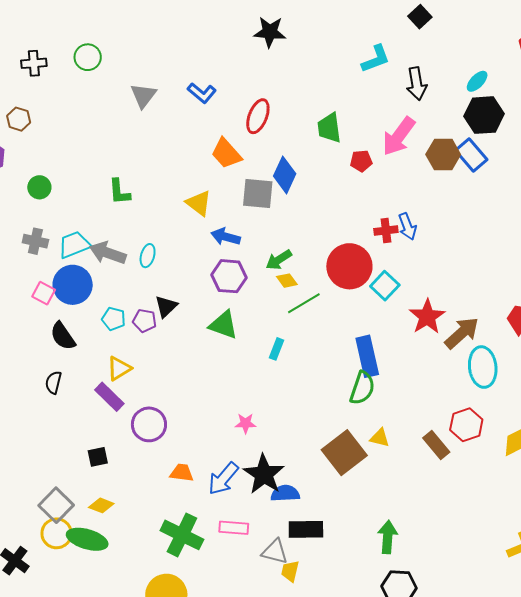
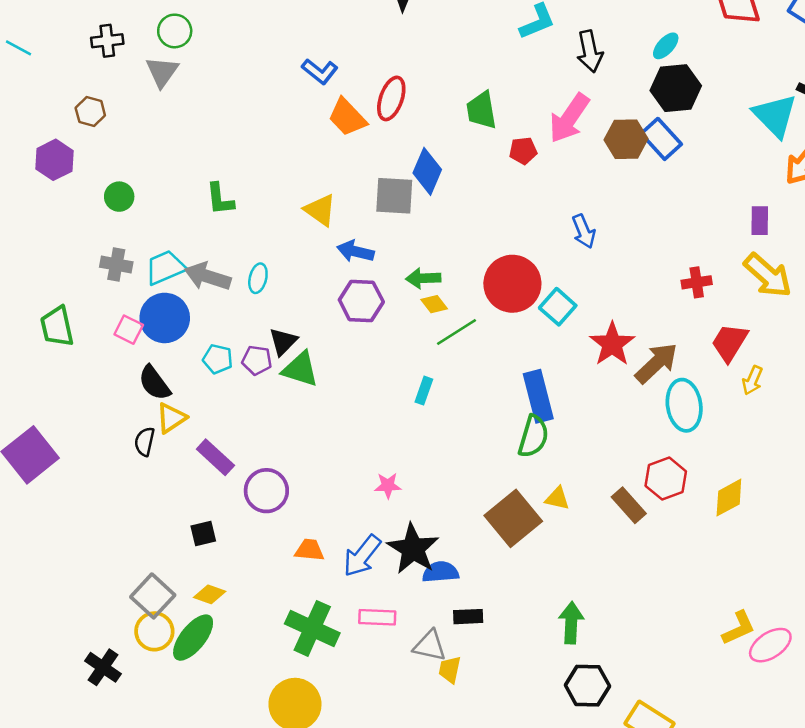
gray triangle: (143, 96) -> (162, 72), moved
orange trapezoid: (226, 153) -> (347, 117), moved
red cross: (386, 231) -> (697, 282), moved
green arrow: (279, 260) -> (423, 278), turned 32
green triangle: (224, 325) -> (300, 369), moved
yellow triangle: (119, 368) -> (171, 418), moved
black rectangle: (306, 529) -> (468, 617), size x0.7
green ellipse: (87, 539) -> (193, 638), turned -66

